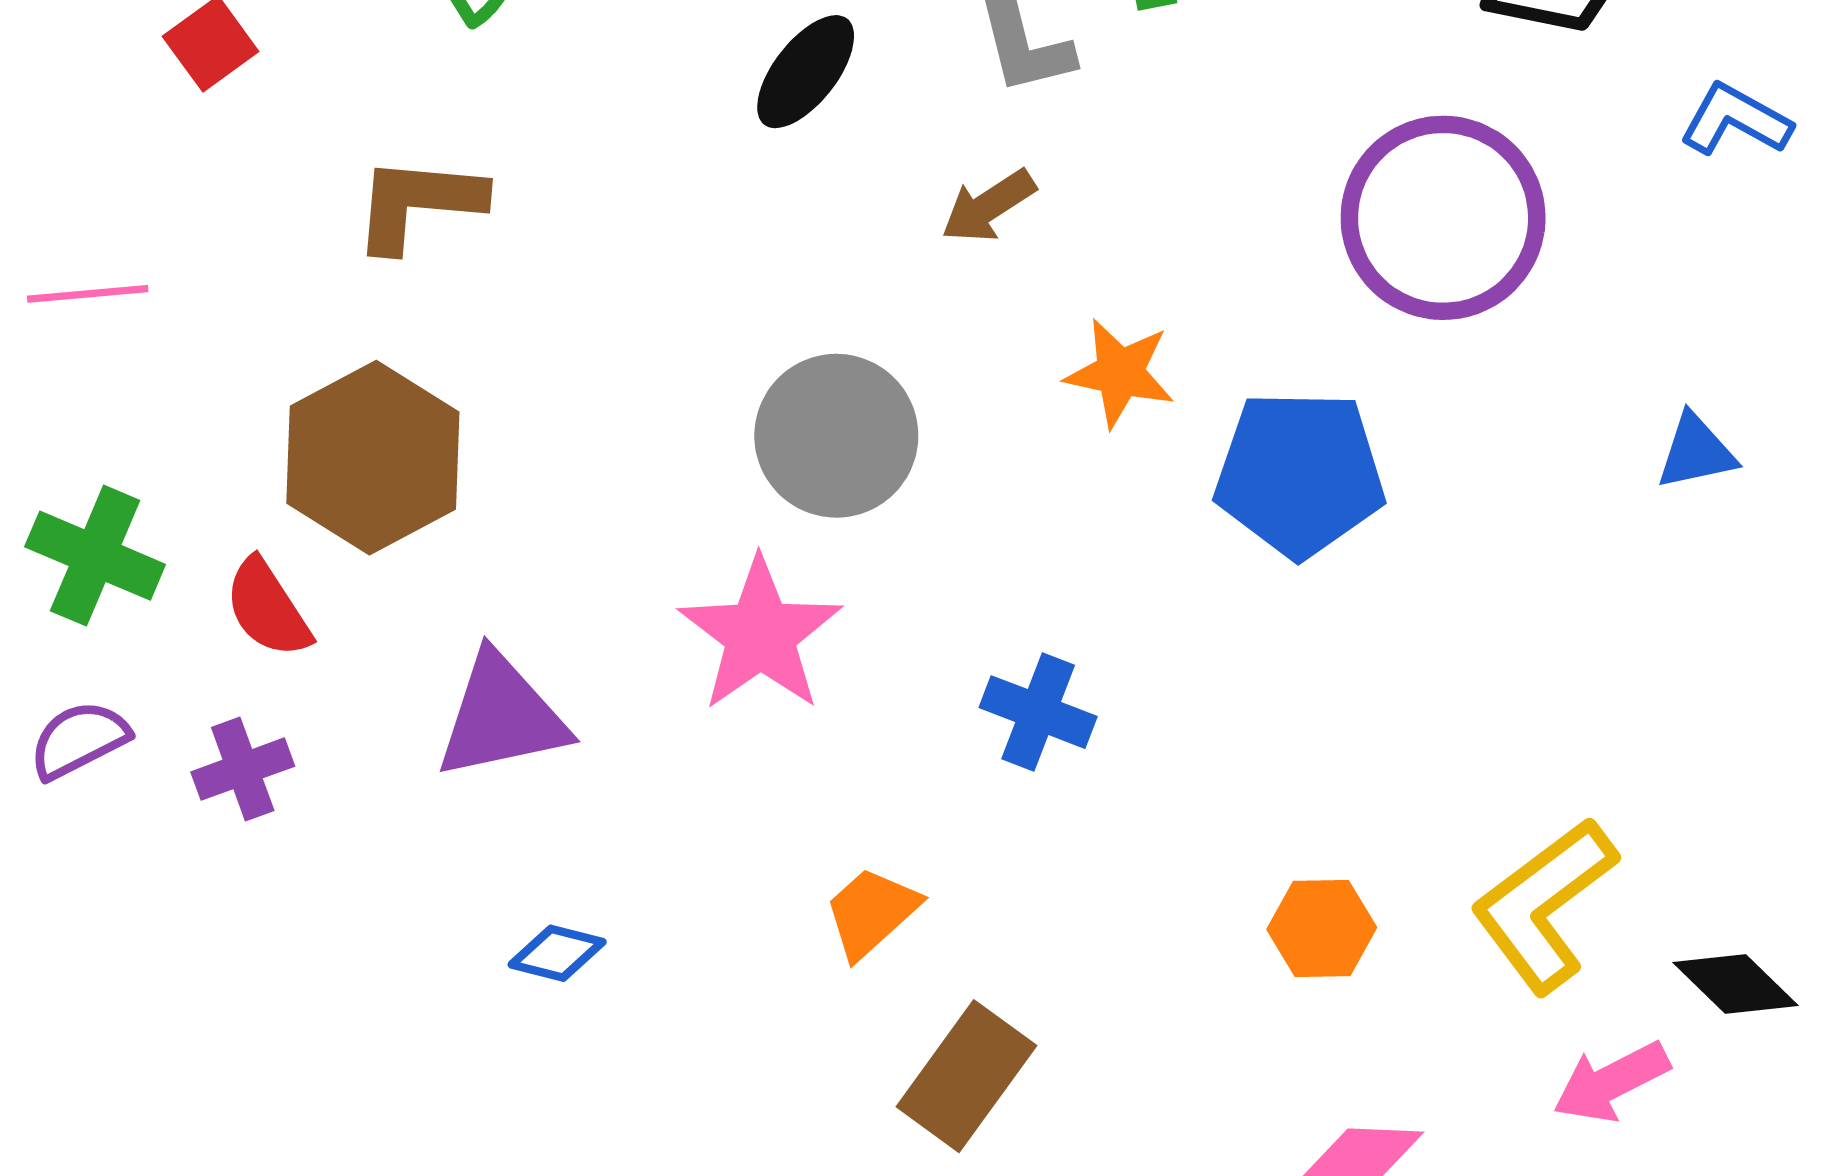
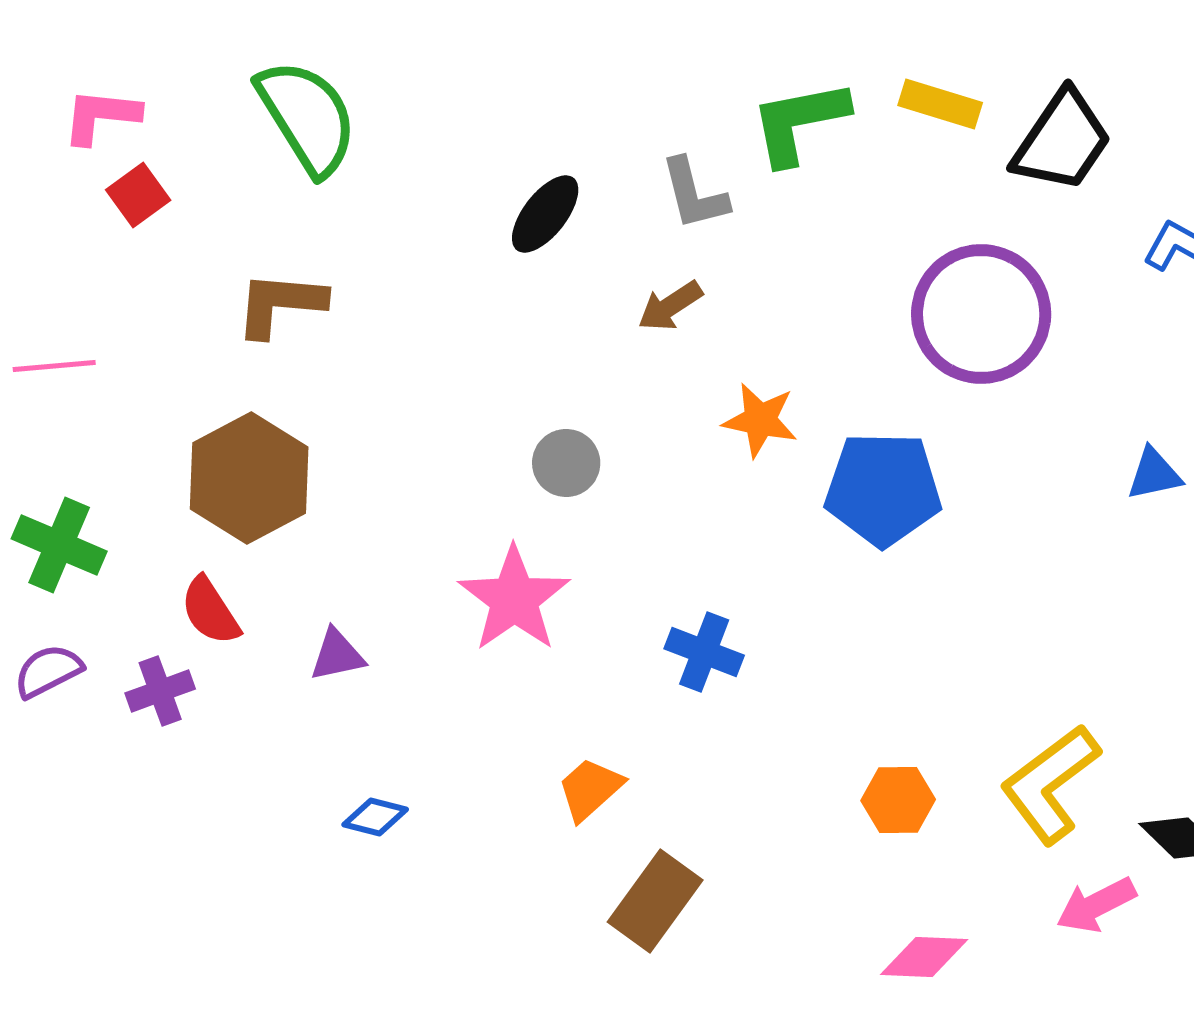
gray circle: (836, 436) -> (566, 463), size x0.6
red semicircle: (268, 608) -> (210, 611), moved
purple triangle: (502, 716) -> (337, 655), size x0.6

